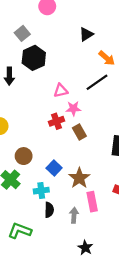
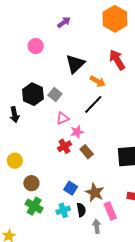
gray square: (22, 33) -> (55, 94), moved
black triangle: (86, 34) -> (75, 64), size x1.5
brown circle: (24, 156) -> (31, 183), moved
black semicircle: (49, 210) -> (81, 210), moved

